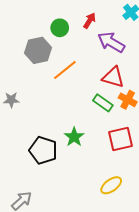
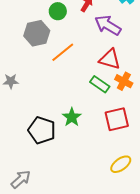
yellow ellipse: (111, 185) -> (121, 164), moved

